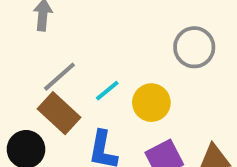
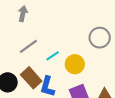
brown rectangle: (59, 113) -> (31, 78), moved

